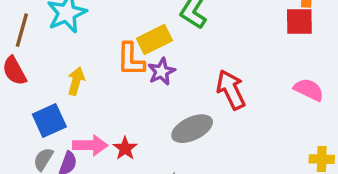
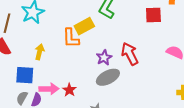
red square: (299, 21) -> (153, 15), moved
purple star: (161, 72) -> (104, 58), moved
blue square: (49, 120) -> (25, 75), turned 30

